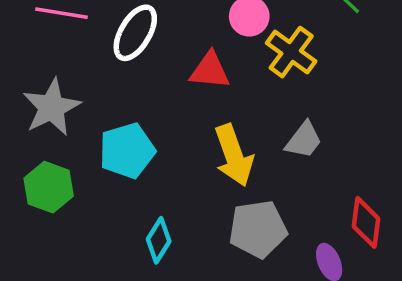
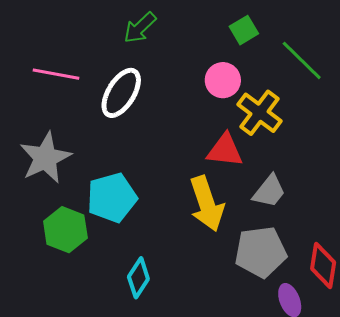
red triangle: (210, 70) -> (225, 150), moved
green hexagon: (49, 187) -> (65, 230), moved
gray pentagon: (258, 229) -> (261, 252), moved

